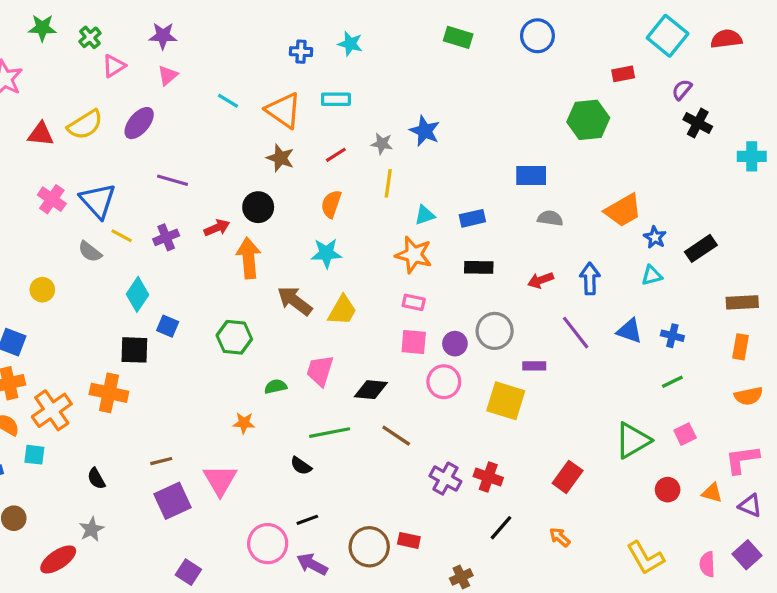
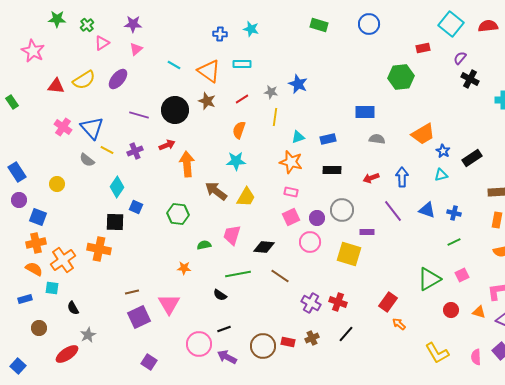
black circle: (258, 207) -> (175, 110), moved, size x1.4
pink square: (414, 342) -> (291, 217), turned -30
black semicircle: (96, 479) -> (73, 308), moved
orange arrow: (560, 537) -> (399, 324), moved
brown cross: (461, 577) -> (312, 338), moved

